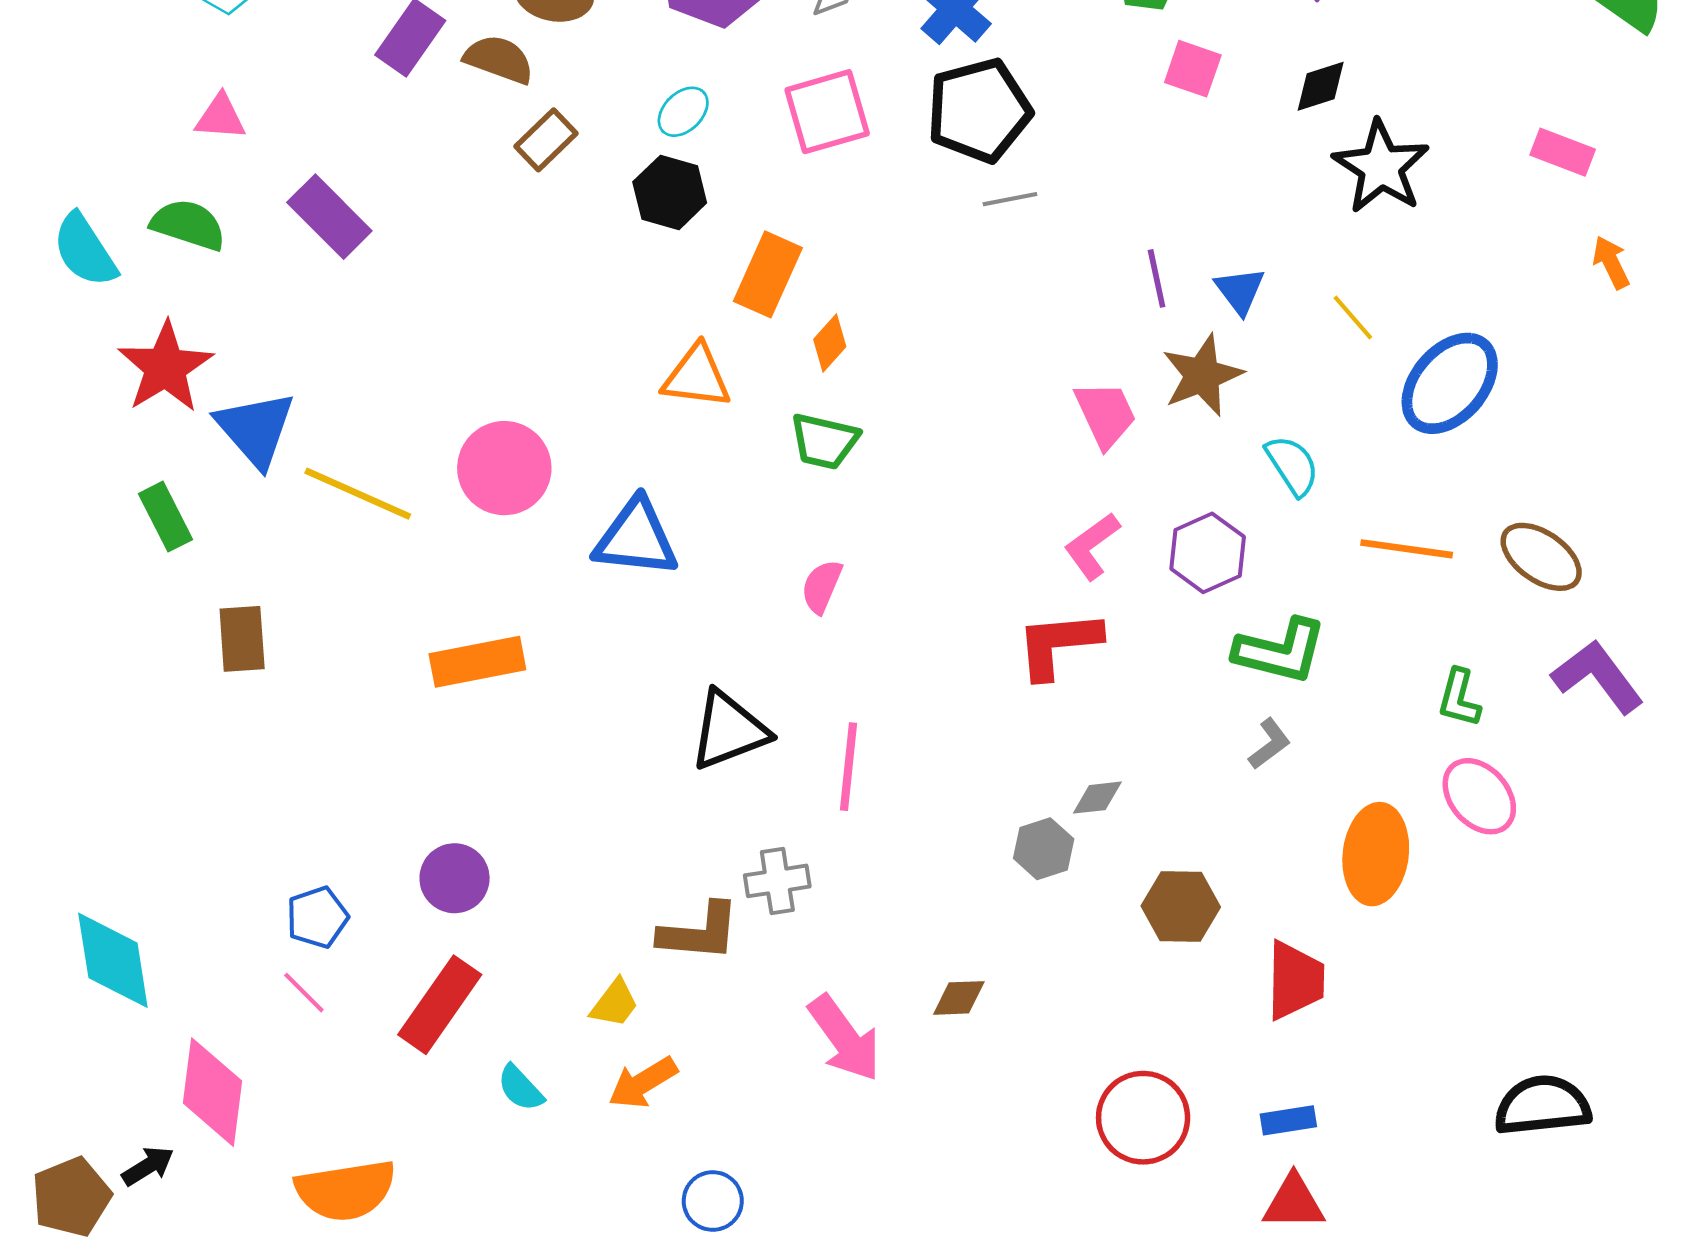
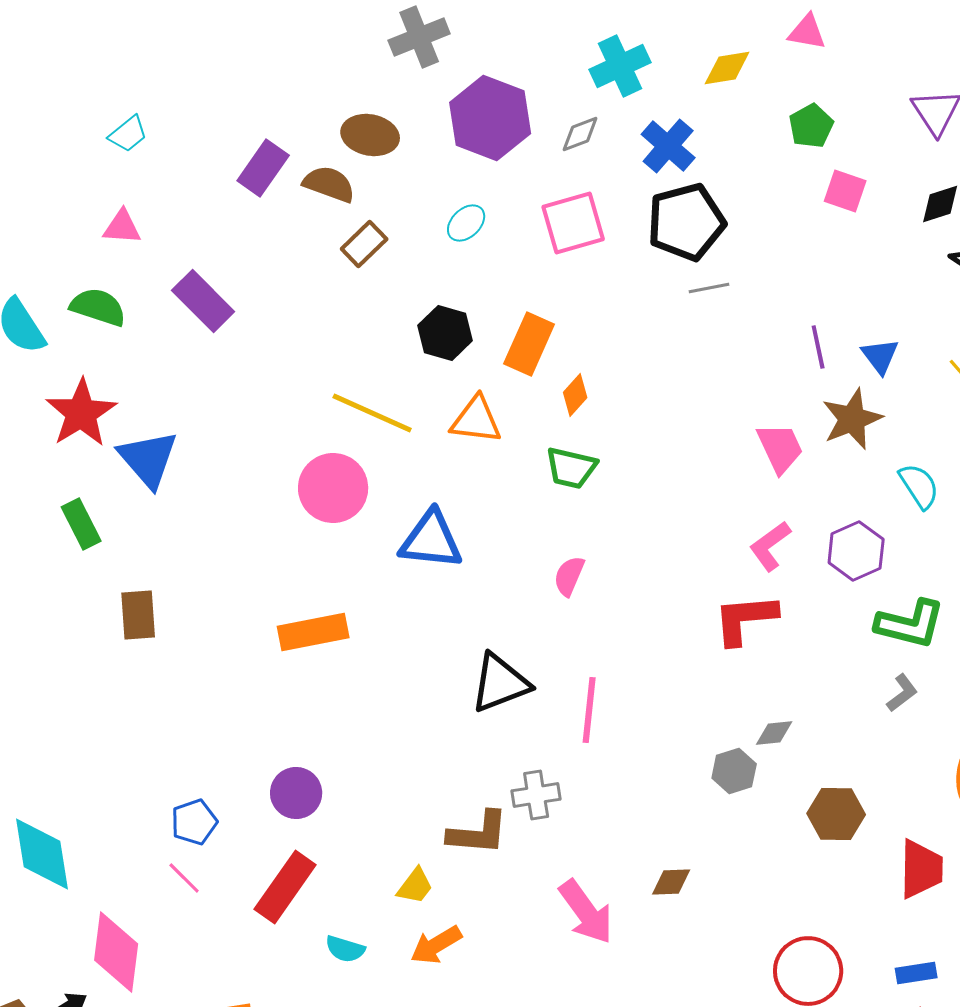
black hexagon: (670, 192) -> (445, 333), moved
yellow line: (358, 494) -> (372, 413), moved
cyan semicircle: (520, 1088) -> (345, 949), turned -30

